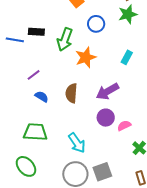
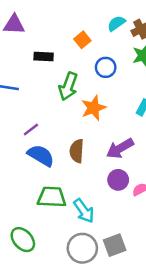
black rectangle: (36, 32) -> (44, 57), moved
blue semicircle: (42, 97) -> (41, 155), size x1.6
green trapezoid: (35, 132) -> (52, 197), moved

